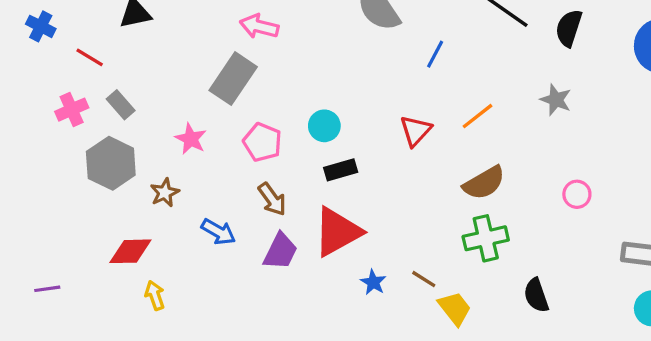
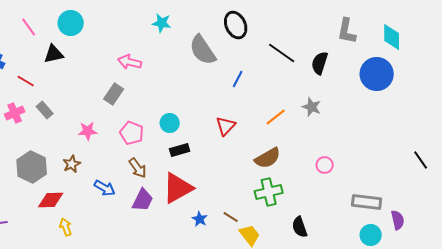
gray rectangle: (233, 79) -> (114, 94), size x0.7
orange line: (478, 116) -> (276, 117), moved
pink star: (191, 139) -> (88, 131), turned -30
gray hexagon: (111, 163) -> (32, 167), moved

